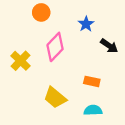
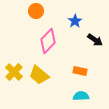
yellow cross: (21, 61) -> (14, 72), moved
yellow trapezoid: (55, 98) -> (39, 75), moved

